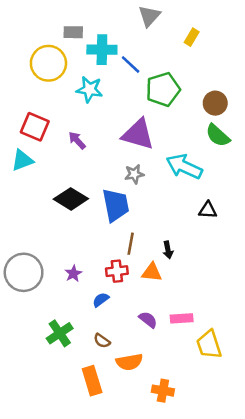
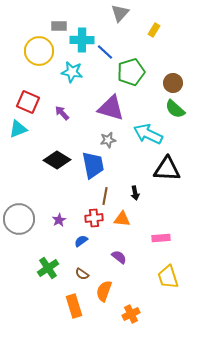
black triangle: (208, 210) -> (167, 169), size x1.8
black arrow: (168, 250) -> (135, 193), moved
pink rectangle: (182, 318) -> (161, 238), moved
orange semicircle: (129, 362) -> (104, 291), turned 120
orange cross: (163, 391) -> (131, 314), turned -36

